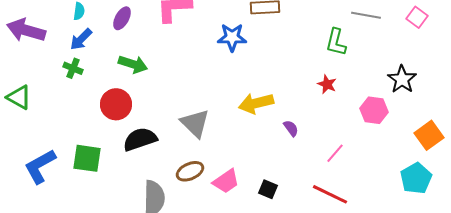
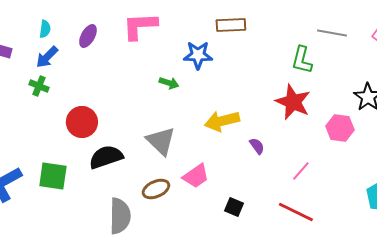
green arrow: (133, 64) -> (169, 83), moved, size x0.7
red star: (327, 84) -> (293, 102), size x1.8
pink trapezoid: (226, 181) -> (196, 176), moved

